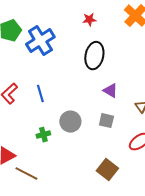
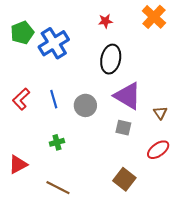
purple triangle: (110, 91) -> (128, 96), size x1.8
gray circle: (70, 122) -> (85, 105), moved
brown line: (26, 174) -> (58, 188), moved

